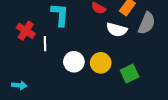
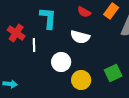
white semicircle: (117, 30) -> (80, 37), moved
yellow circle: (101, 63) -> (81, 80), moved

